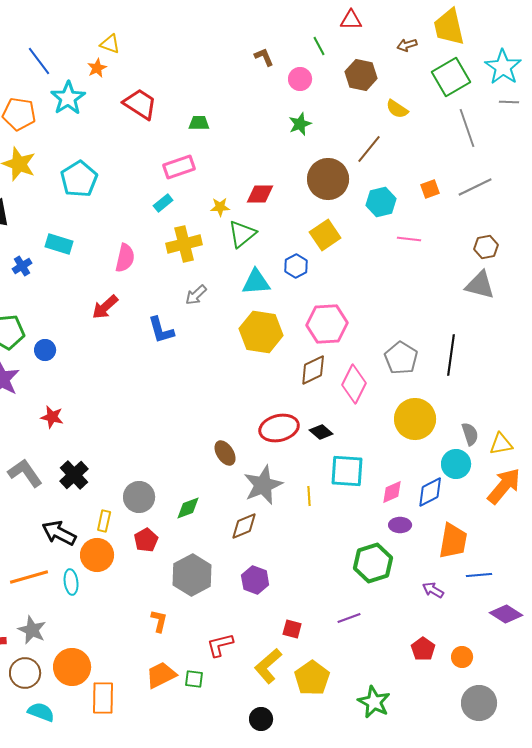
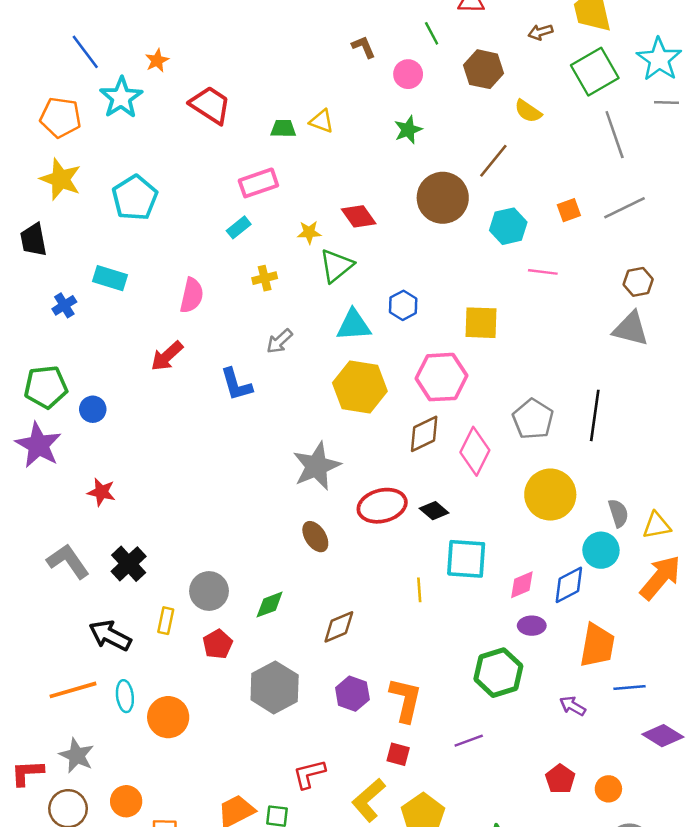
yellow triangle: (110, 44) -> (322, 121), moved
red diamond: (260, 194) -> (359, 216), turned 56
yellow square: (325, 235) -> (481, 323), moved, turned 36
yellow cross: (184, 244) -> (265, 278), size x0.6
gray star: (263, 485) -> (317, 466), moved
orange circle: (97, 555) -> (168, 717), moved
orange L-shape: (159, 621) -> (406, 700), moved, size x1.6
orange circle: (72, 667) -> (126, 801), size x0.7

